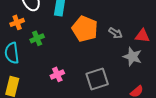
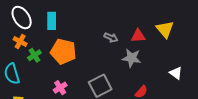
orange cross: (17, 22) -> (20, 42), moved, turned -32
orange pentagon: (85, 29) -> (63, 52), moved

